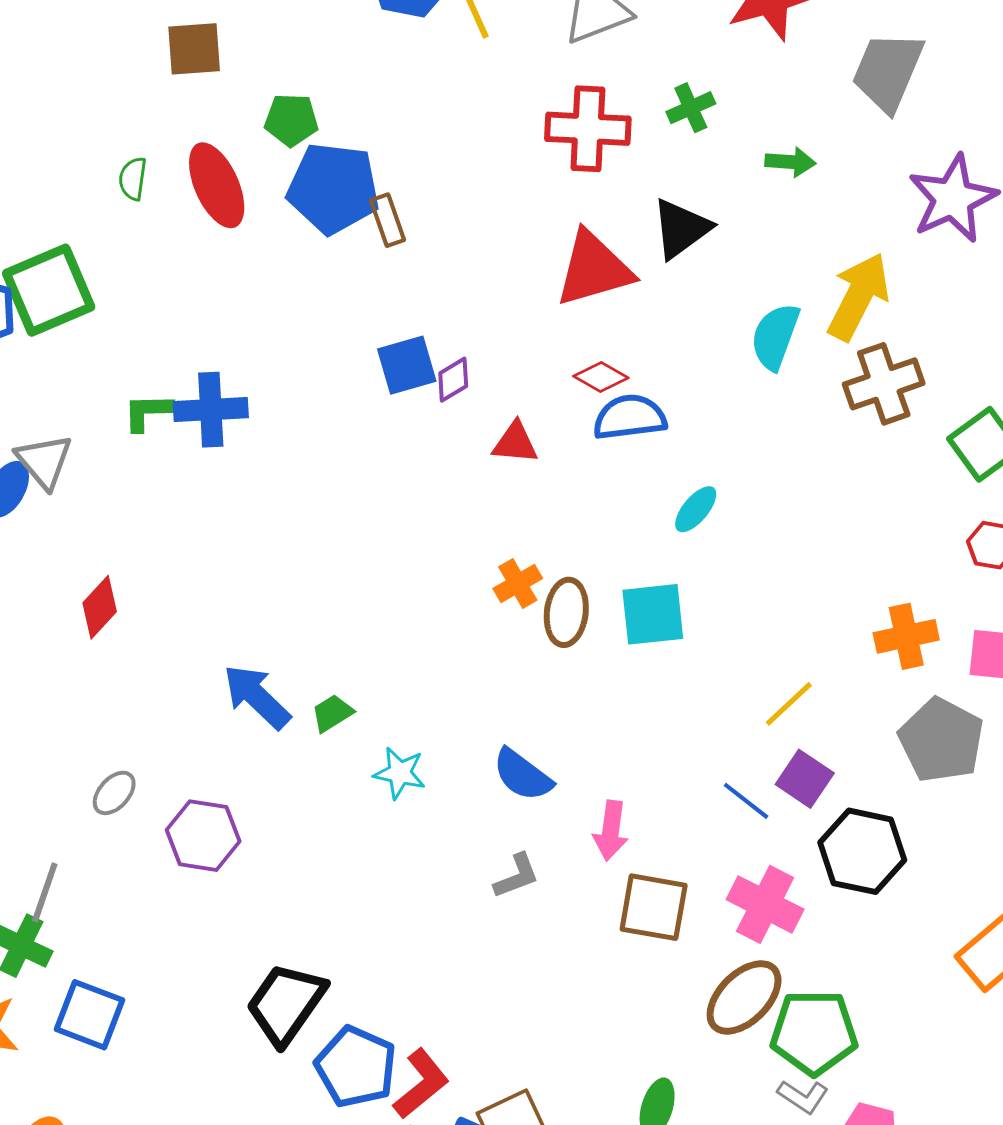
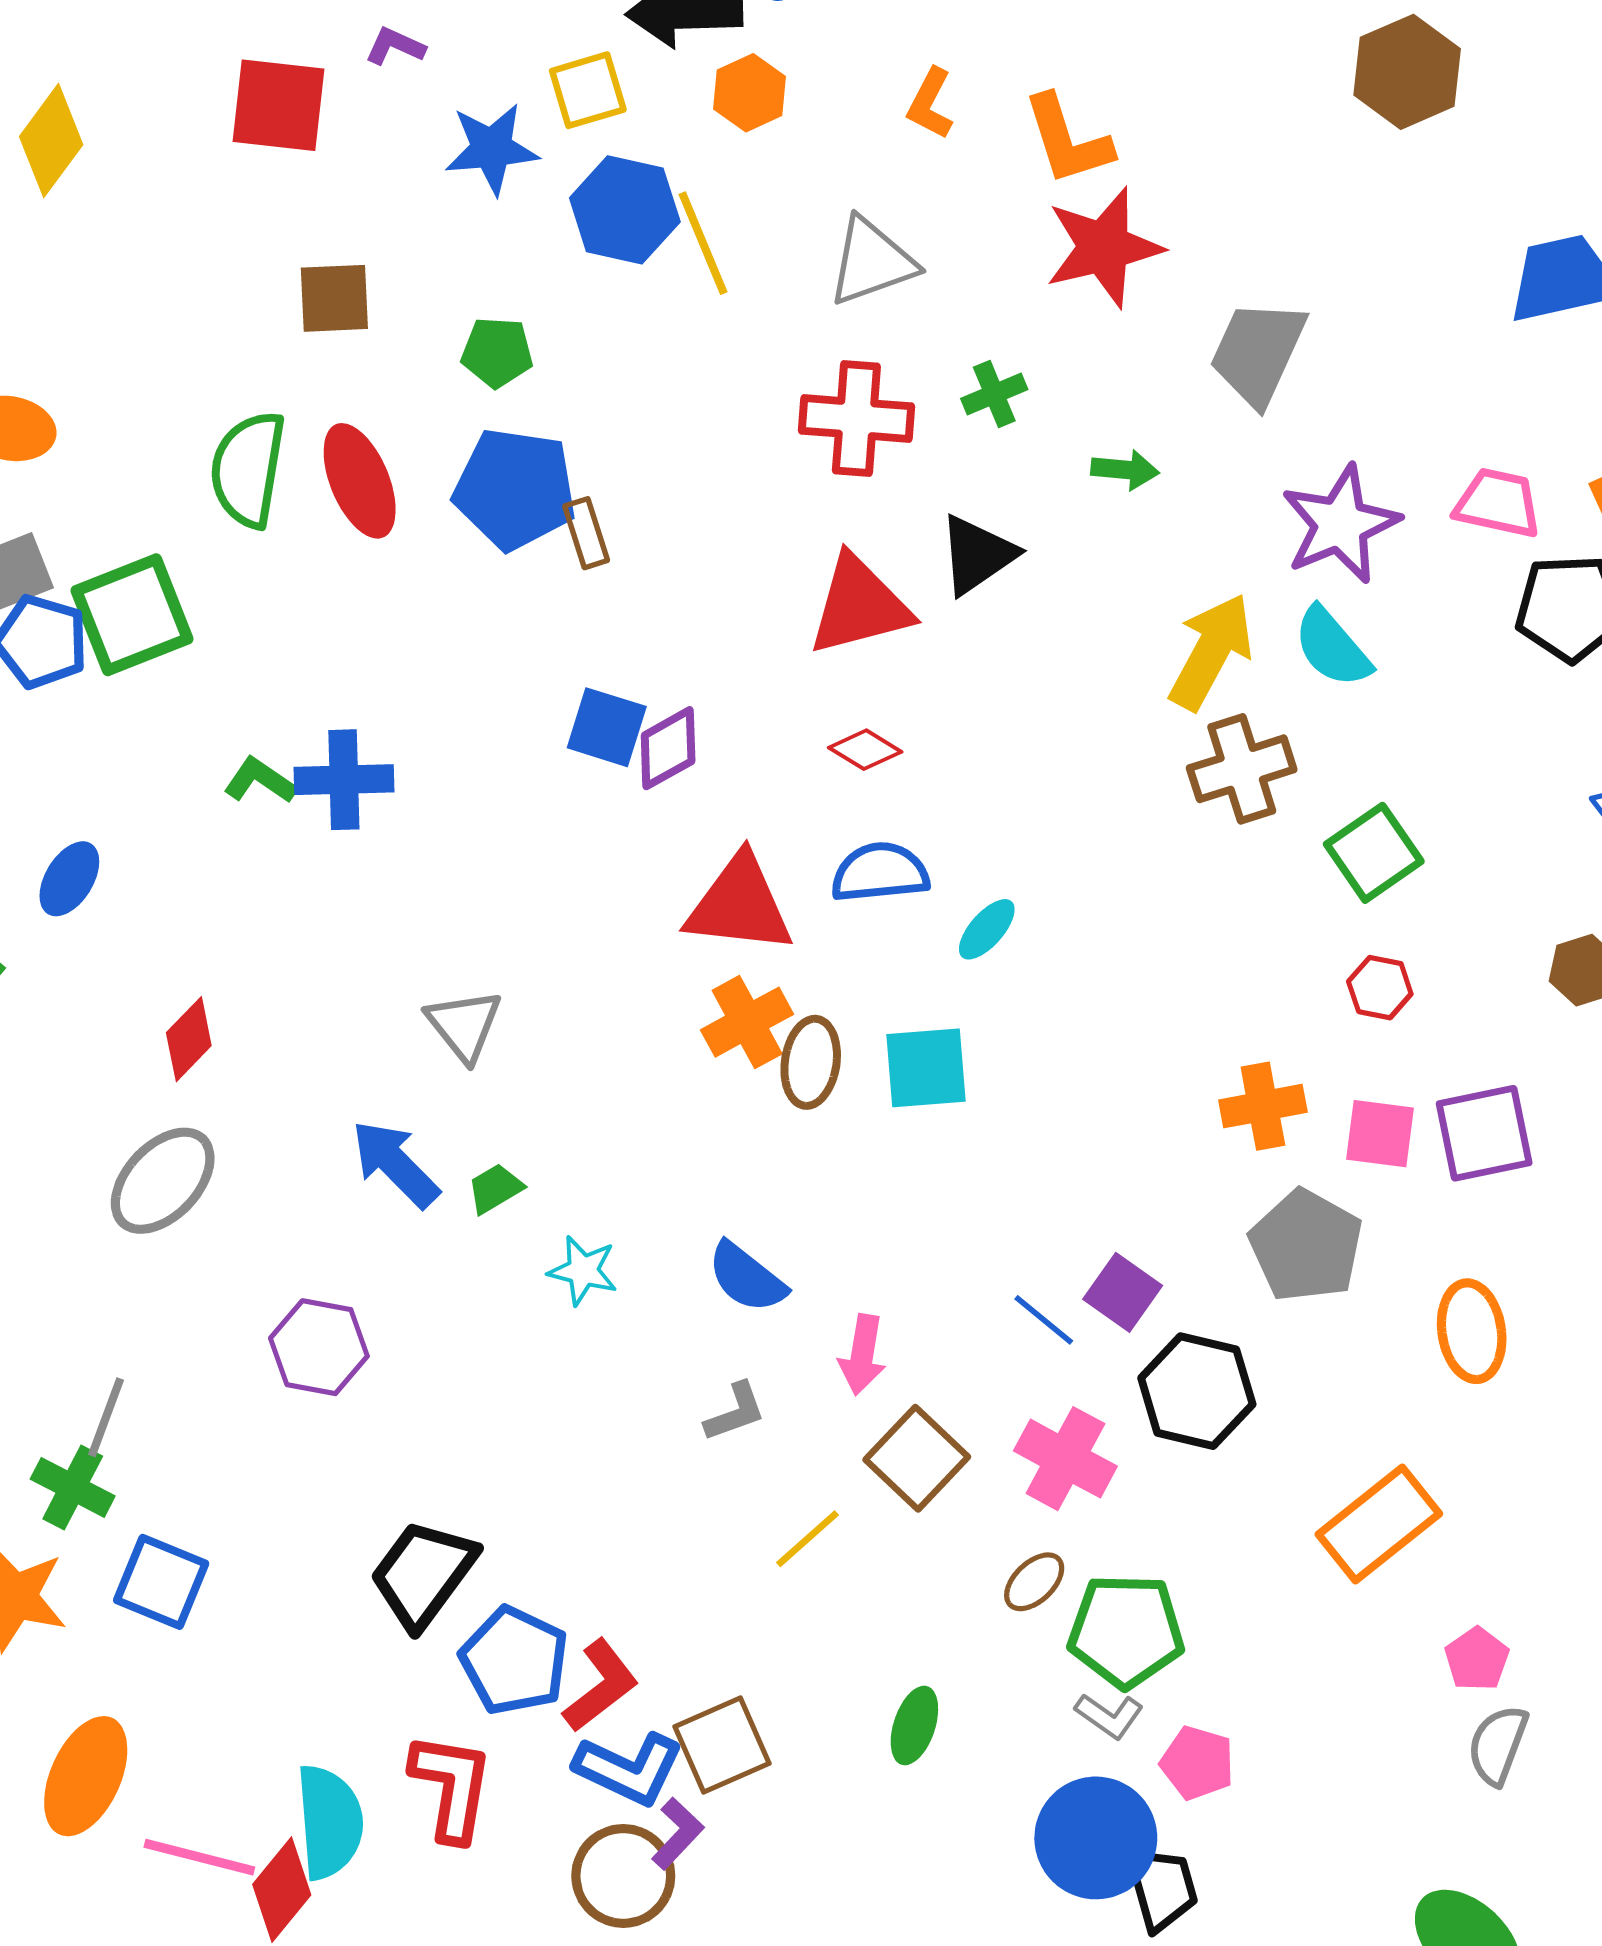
green pentagon: (291, 120) -> (497, 352), moved
green semicircle: (133, 179) -> (248, 469), size x2.0
cyan semicircle: (775, 336) -> (1332, 647), moved, turned -62
blue square: (407, 365) -> (607, 727), turned 32
purple diamond: (453, 380) -> (668, 748), size x1.4
green L-shape: (148, 412) -> (260, 781), turned 34
blue semicircle: (630, 417) -> (880, 872), moved
red triangle: (515, 443) -> (739, 905), moved, size x1.8
gray triangle: (44, 461) -> (464, 1025), moved
orange cross: (518, 583) -> (747, 1022), size x1.4
yellow line: (789, 704) -> (807, 1539), moved
gray ellipse: (114, 793) -> (163, 1181), moved, size x1.8
brown square: (654, 907) -> (917, 1458), turned 32
brown ellipse: (744, 997) -> (1034, 1582), size x0.6

